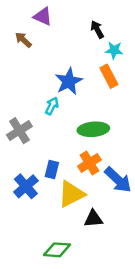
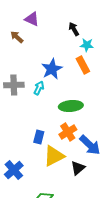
gray cross: (19, 131) -> (14, 85), moved, turned 30
blue cross: (26, 186) -> (14, 170), moved
black triangle: (93, 219) -> (78, 168), moved, turned -35

